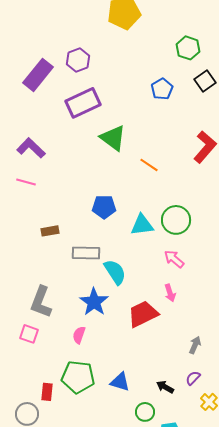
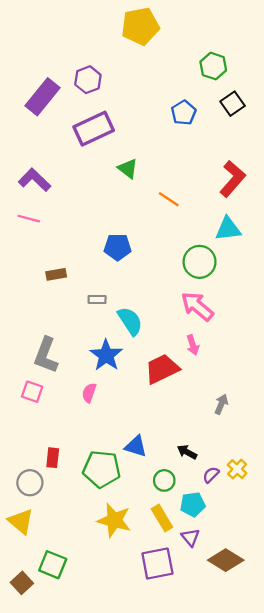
green triangle: (113, 138) -> (128, 169), size x0.7
cyan triangle: (142, 225) -> (228, 229), moved
gray rectangle: (86, 253) -> (97, 299), size x0.6
pink arrow: (174, 259) -> (197, 306), size x1.4
green pentagon: (78, 377) -> (102, 469), moved
purple semicircle: (193, 378) -> (211, 475), moved

